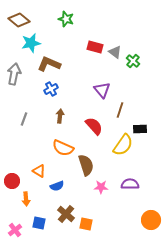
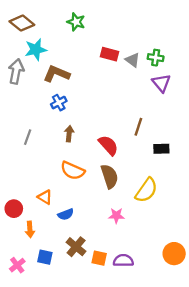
green cross: (133, 61) -> (156, 58), moved, turned -32
gray arrow: (14, 74) -> (16, 71), moved
purple triangle: (102, 90) -> (161, 83), moved
yellow semicircle: (123, 145) -> (146, 190), moved
brown semicircle: (86, 165) -> (109, 176), moved
purple semicircle: (130, 184) -> (123, 261), moved

